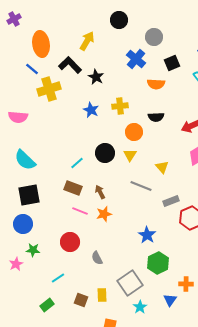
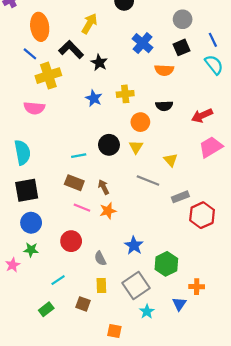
gray circle: (154, 37) -> (183, 19), moved
pink semicircle: (18, 117) -> (34, 108), moved
cyan semicircle: (25, 160) -> (22, 152), turned -145
cyan line: (77, 163) -> (79, 156), turned 32
blue circle: (23, 224) -> (31, 223), moved
blue star: (147, 235) -> (134, 245), moved
yellow rectangle: (102, 295) -> (101, 286), moved

